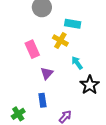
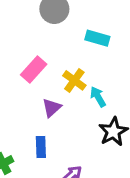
yellow cross: (60, 41) -> (74, 80), moved
pink rectangle: (32, 49) -> (34, 70), turned 60

